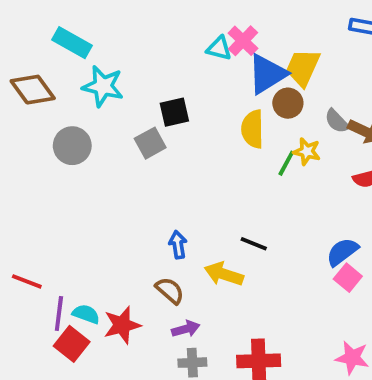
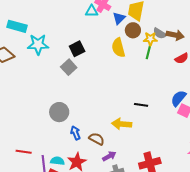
blue triangle: (267, 74) -> (119, 18), size x0.6
gray circle: (72, 146) -> (59, 112), moved
yellow star: (307, 151) -> (150, 39), moved
green line: (286, 163) -> (148, 52), moved
black line: (254, 244) -> (141, 105), moved
blue arrow: (178, 245) -> (75, 133), moved

